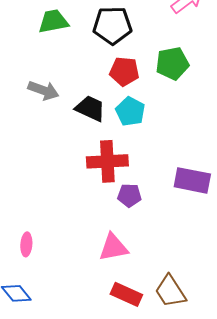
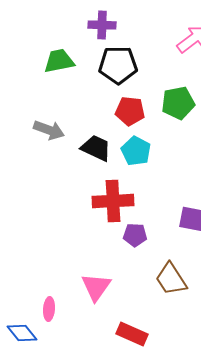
pink ellipse: (26, 244) -> (49, 309), moved
pink triangle: (113, 247) -> (96, 287), moved, turned -44
brown trapezoid: (170, 291) -> (171, 279), moved

